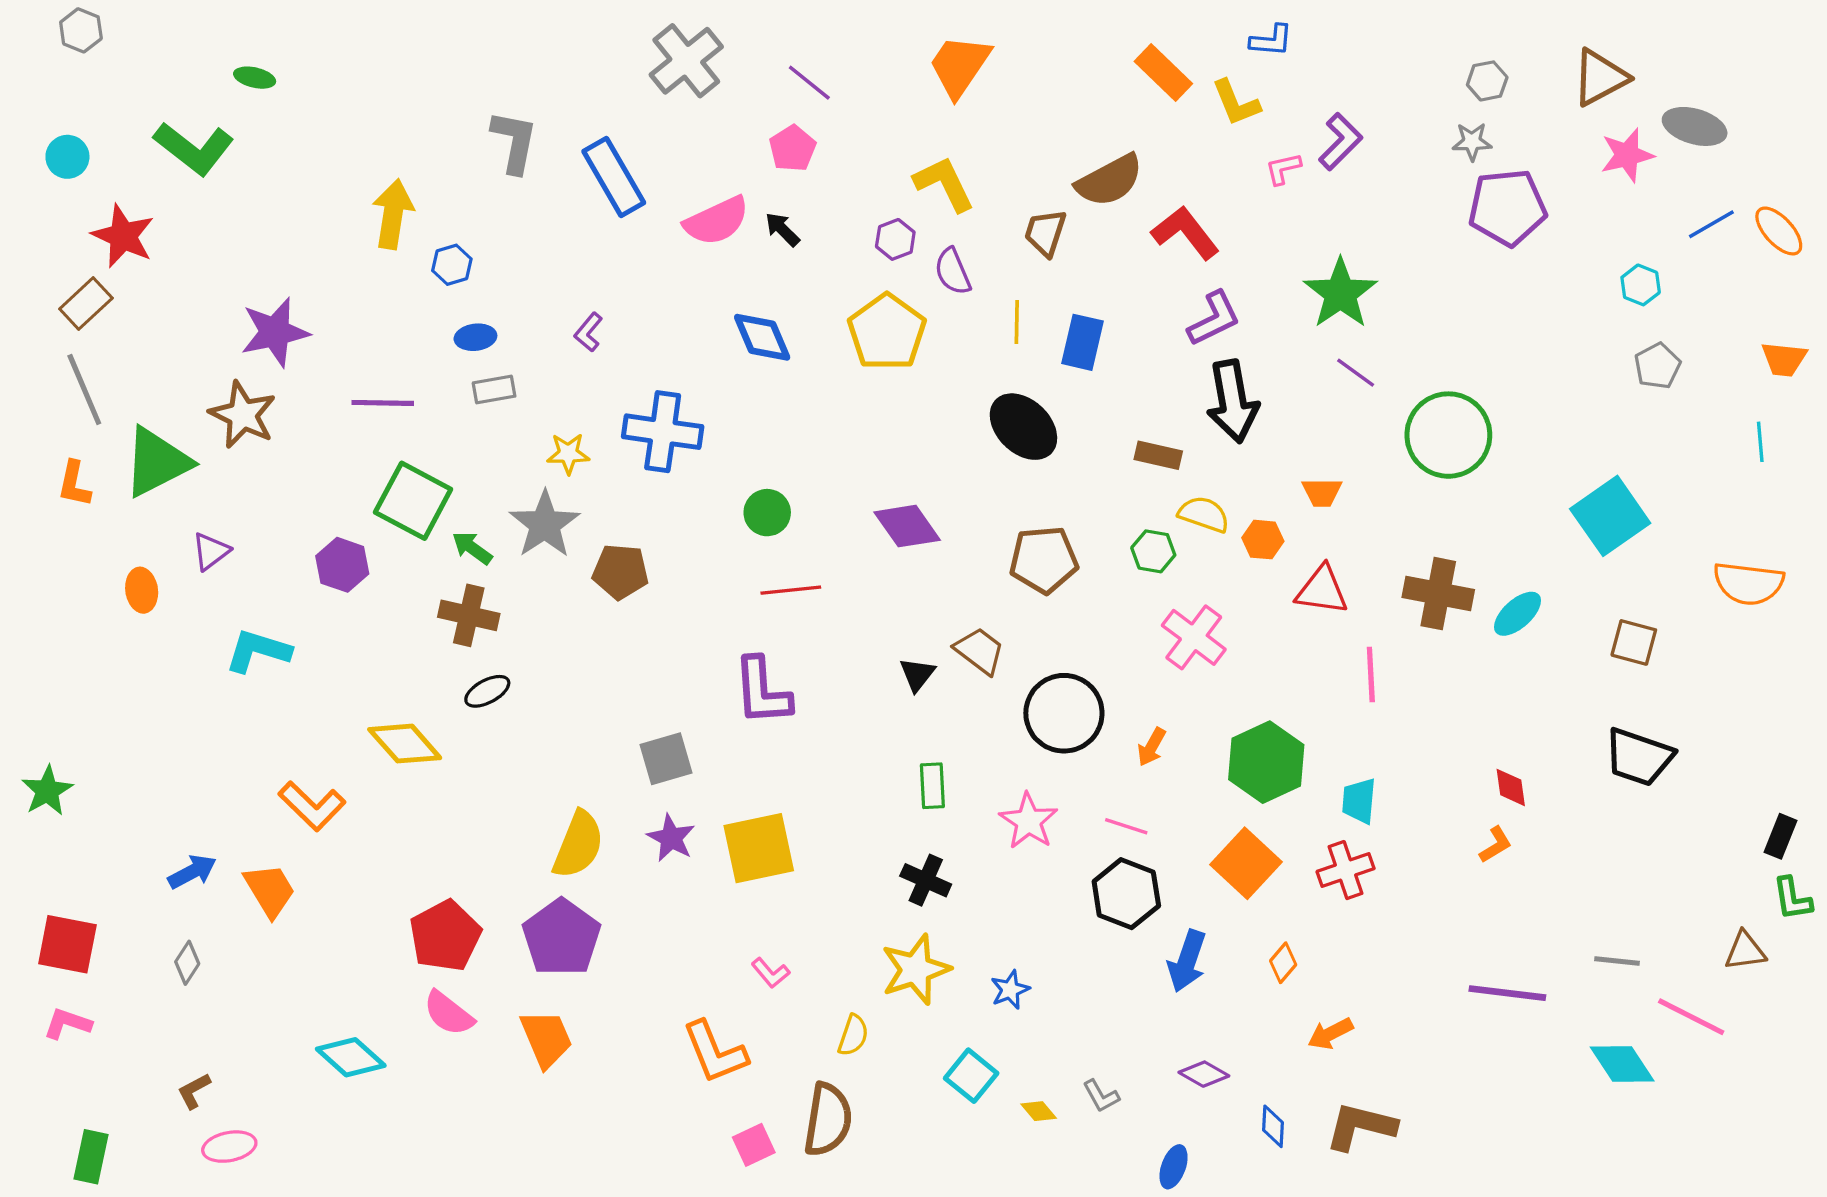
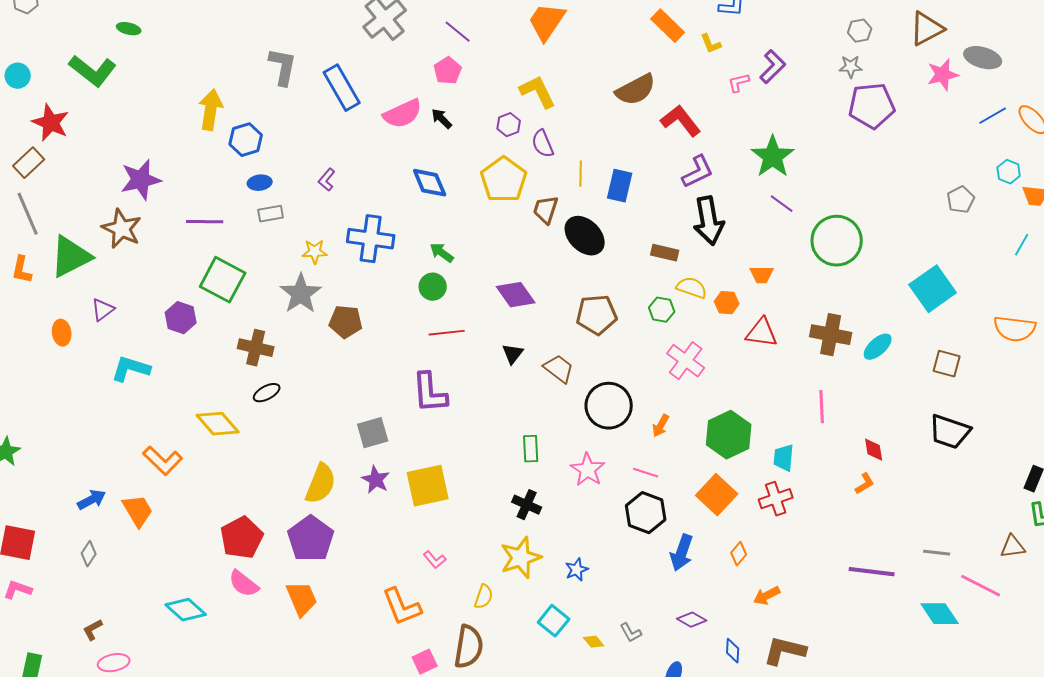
yellow L-shape: (1236, 103) -> (711, 44), size x0.7
brown trapezoid: (1045, 233) -> (546, 210), moved
blue hexagon: (452, 265) -> (246, 140), size x1.4
cyan hexagon: (1641, 285) -> (1009, 172), moved
cyan line: (1760, 442) -> (1022, 245), turned 35
green arrow: (472, 548) -> (442, 253), moved
black triangle: (917, 674) -> (513, 354), moved
pink line: (1371, 674) -> (822, 407), moved

